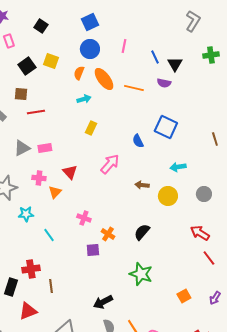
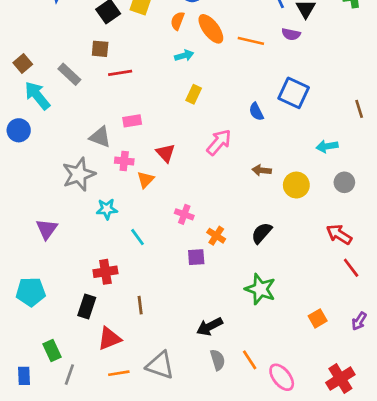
gray triangle: (22, 148) -> (100, 137), moved, turned 48
cyan arrow: (178, 167) -> (327, 146), moved
red cross: (31, 269) -> (105, 272), moved

